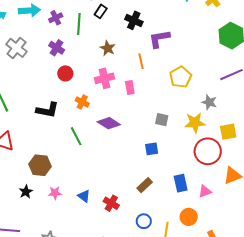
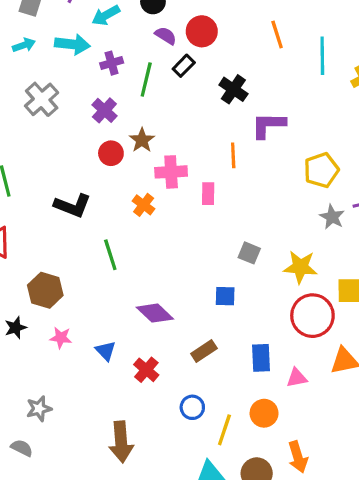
brown star: (108, 48) -> (142, 140), moved
yellow pentagon: (180, 77) -> (321, 170), moved
orange cross: (82, 102) -> (144, 205), moved
gray star: (209, 102) -> (332, 217), moved
purple diamond: (109, 123) -> (155, 313), moved

